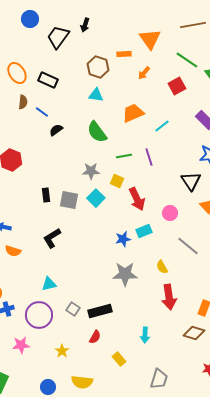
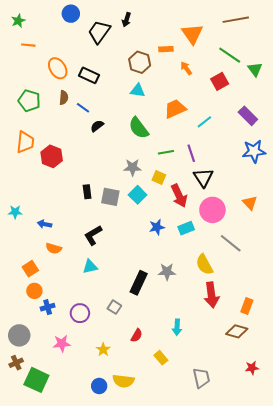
orange arrow: (144, 73) -> (186, 68), turned 104
black triangle: (191, 181) -> (203, 178), moved
pink circle: (170, 213) -> (212, 210), size x1.6
blue star: (123, 239) -> (157, 227), moved
yellow semicircle: (162, 267) -> (204, 265), size x1.5
gray star: (125, 274) -> (167, 272), size x0.7
cyan triangle: (49, 284) -> (90, 267), moved
black rectangle: (100, 311) -> (139, 283), moved, turned -50
purple circle: (39, 315) -> (80, 313), size x0.7
cyan arrow: (145, 335) -> (177, 327), moved
gray trapezoid: (159, 379) -> (201, 378), turned -30
blue circle: (48, 387) -> (99, 386), moved

